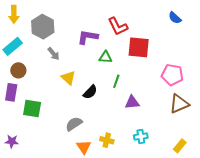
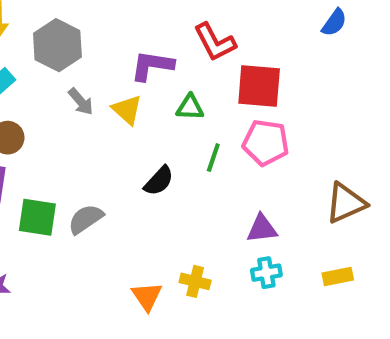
blue semicircle: (175, 18) -> (334, 23), turned -96
pink pentagon: (172, 75) -> (266, 143), moved
yellow triangle: (68, 78) -> (127, 110), moved
purple triangle: (132, 102) -> (262, 229), moved
gray semicircle: (74, 124) -> (86, 219), moved
yellow rectangle: (180, 146) -> (338, 276), moved, turned 40

